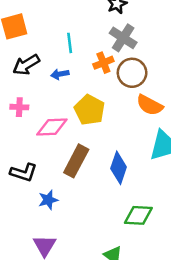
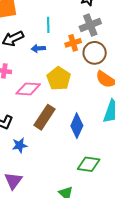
gray cross: (123, 38) -> (90, 25), turned 30

